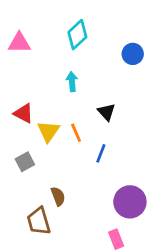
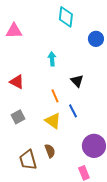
cyan diamond: (77, 35) -> (66, 17), moved, turned -40
yellow triangle: (48, 131) -> (53, 121), moved, turned -30
blue line: (101, 153) -> (73, 111), turned -48
brown semicircle: (58, 196) -> (50, 151), moved

